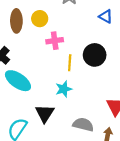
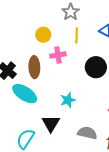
brown ellipse: (16, 21) -> (34, 67), moved
yellow line: (70, 63) -> (77, 35), moved

